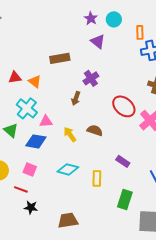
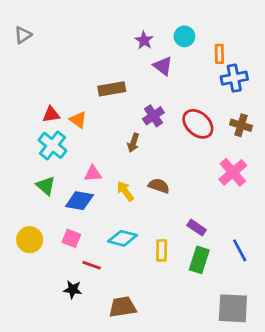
purple star: (91, 18) -> (144, 40), moved
red ellipse: (124, 106) -> (198, 124), moved
cyan cross: (27, 108) -> (53, 145), moved
red line: (21, 189) -> (92, 265), moved
green rectangle: (125, 199) -> (199, 260), moved

